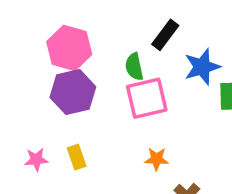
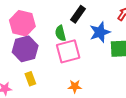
yellow rectangle: (77, 157) -> (30, 79), moved

